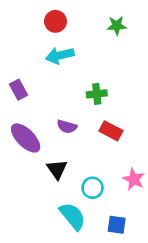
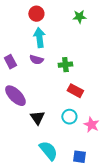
cyan arrow: (60, 55) -> (39, 38), turned 96
purple semicircle: (67, 127) -> (36, 60), moved
cyan circle: (92, 188) -> (69, 117), moved

